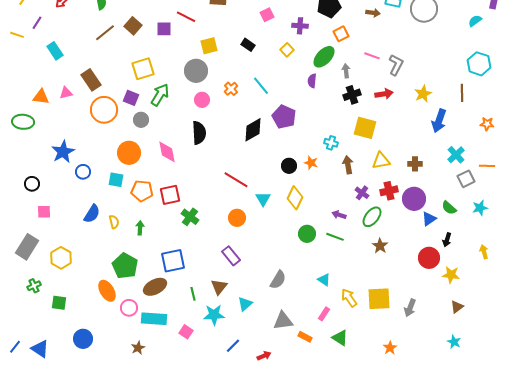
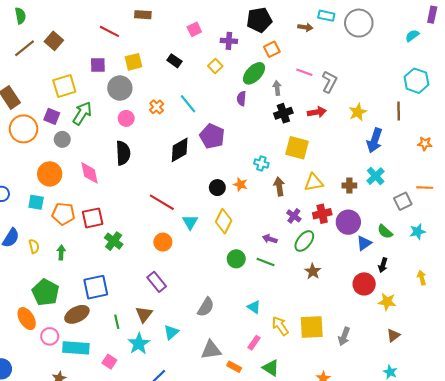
purple square: (164, 29) -> (98, 65), moved
cyan cross: (456, 155) -> (376, 176), moved
cyan star: (214, 315) -> (139, 344), turned -30

